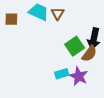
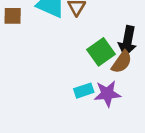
purple star: (79, 76) -> (107, 94), turned -30

